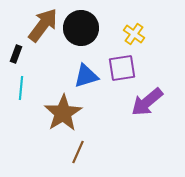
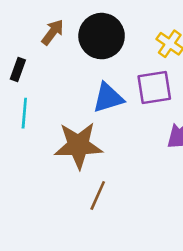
brown arrow: (43, 25) -> (53, 32), size x0.6
brown star: (63, 113) -> (78, 145), turned 30

